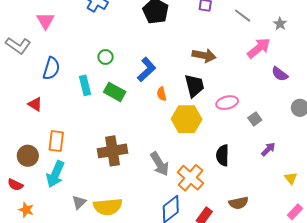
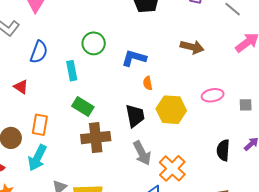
green circle: (106, 57) -> (94, 43), size x1.5
blue L-shape: (147, 70) -> (134, 58), turned -125
black trapezoid: (194, 86) -> (135, 116), moved
green rectangle: (115, 92) -> (83, 107), moved
gray square: (255, 119) -> (246, 105), moved, turned 32
black semicircle: (223, 155) -> (223, 150), moved

